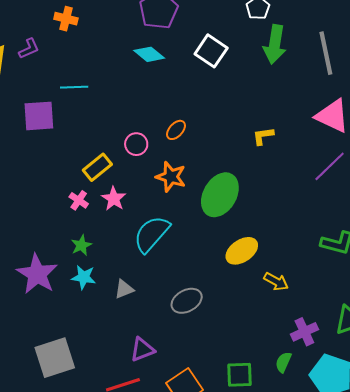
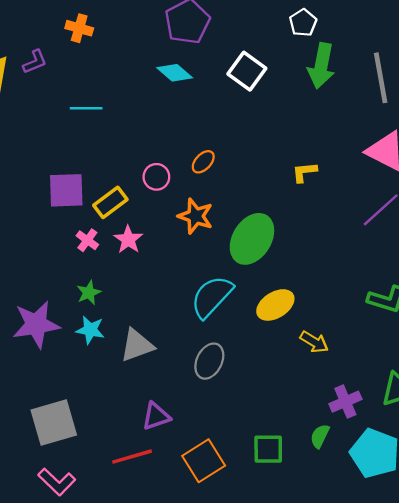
purple square: (39, 116) -> (66, 190), moved
cyan semicircle: (152, 234) -> (212, 297), moved
purple star: (37, 274) -> (36, 324), turned 30
gray triangle: (124, 289) -> (137, 345), size x1.5
gray ellipse: (187, 301) -> (209, 361), turned -36

